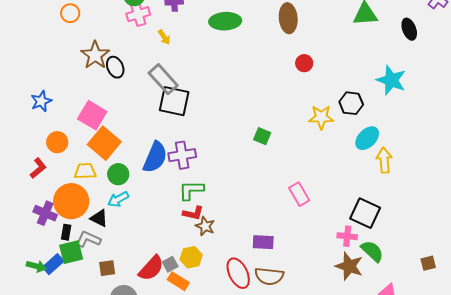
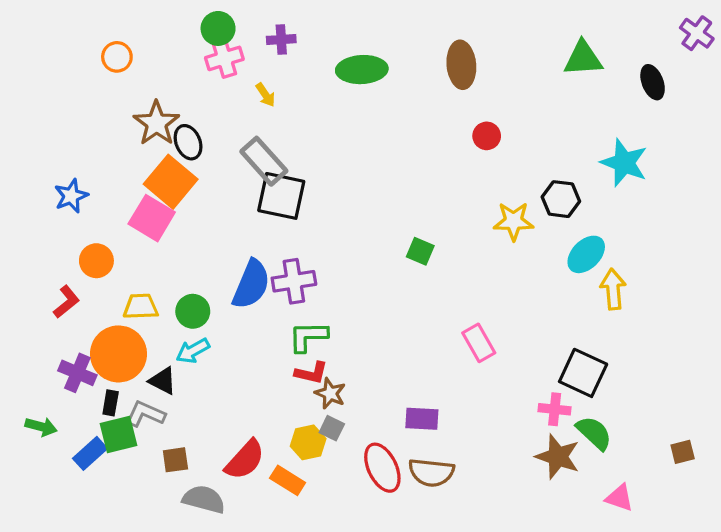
orange square: (104, 143) -> (171, 182), moved
gray square: (170, 264) -> (332, 428), moved, turned -35
green arrow: (36, 266) -> (41, 427), moved

